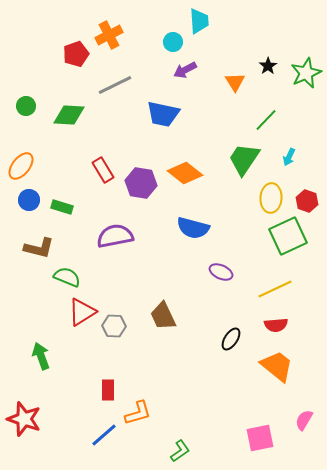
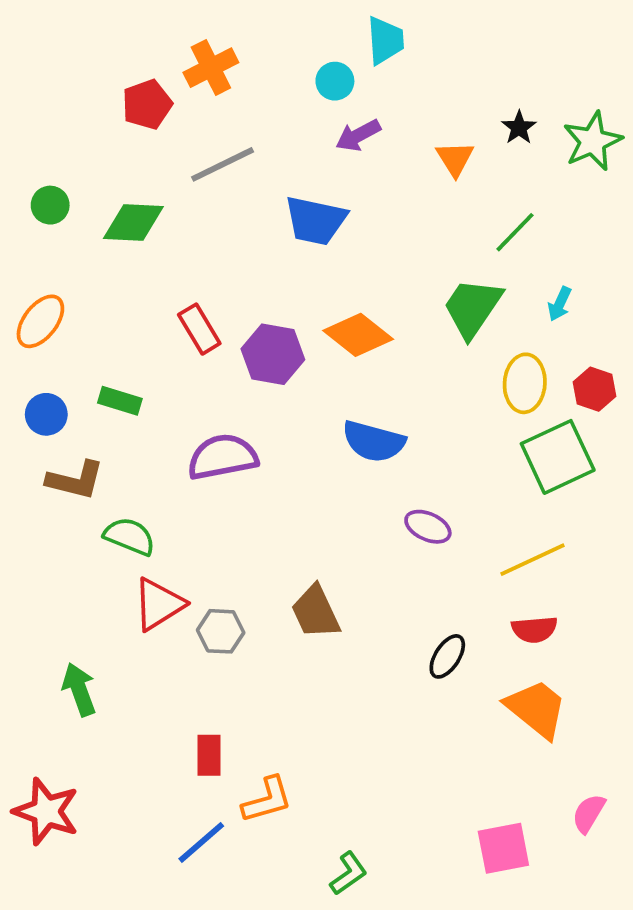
blue circle: (29, 200) -> (46, 414), moved

